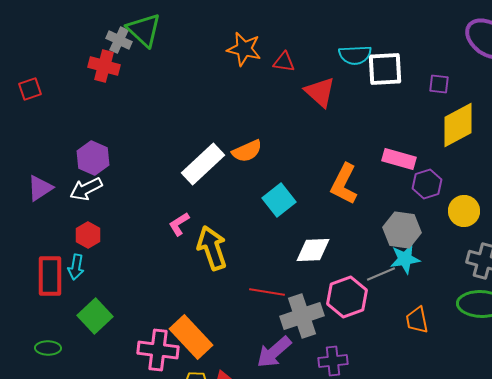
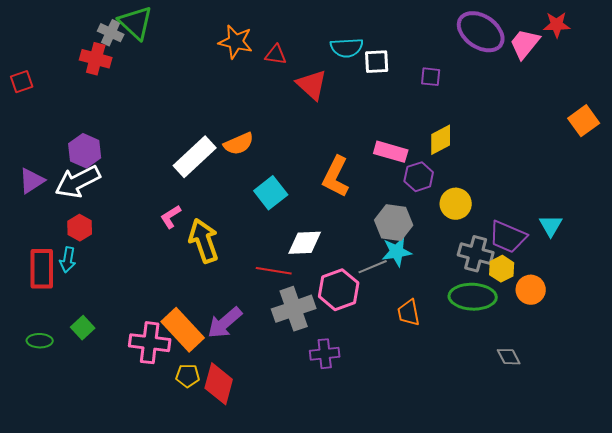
white square: (385, 69) -> (377, 62), size x0.7
yellow diamond: (458, 125) -> (441, 140), moved, size x0.7
white arrow: (86, 189) -> (78, 182), size x1.4
red line: (267, 292) -> (274, 271), moved
green square: (95, 316) -> (83, 328), moved, size x0.7
purple arrow: (274, 352) -> (225, 323), moved

